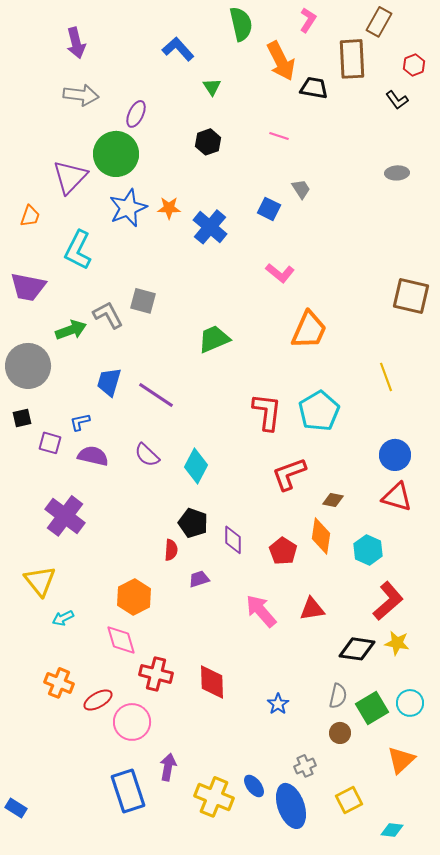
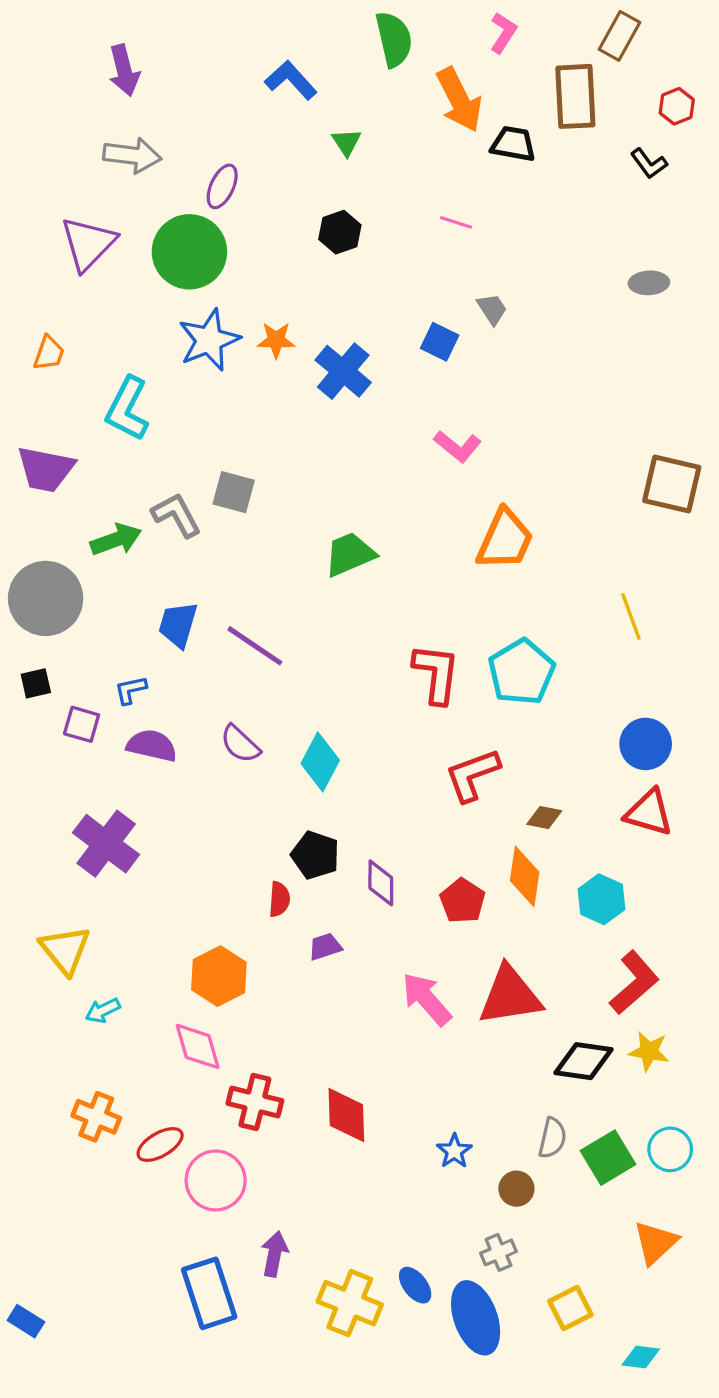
purple triangle: (70, 177) -> (88, 244), moved
red triangle: (312, 609) -> (510, 996), size x1.6
brown circle: (340, 733) -> (516, 1189), moved

